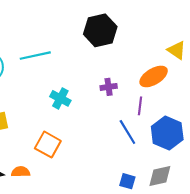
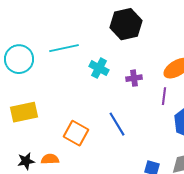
cyan cross: (60, 98) -> (99, 68), moved
blue line: (127, 132) -> (117, 124), moved

